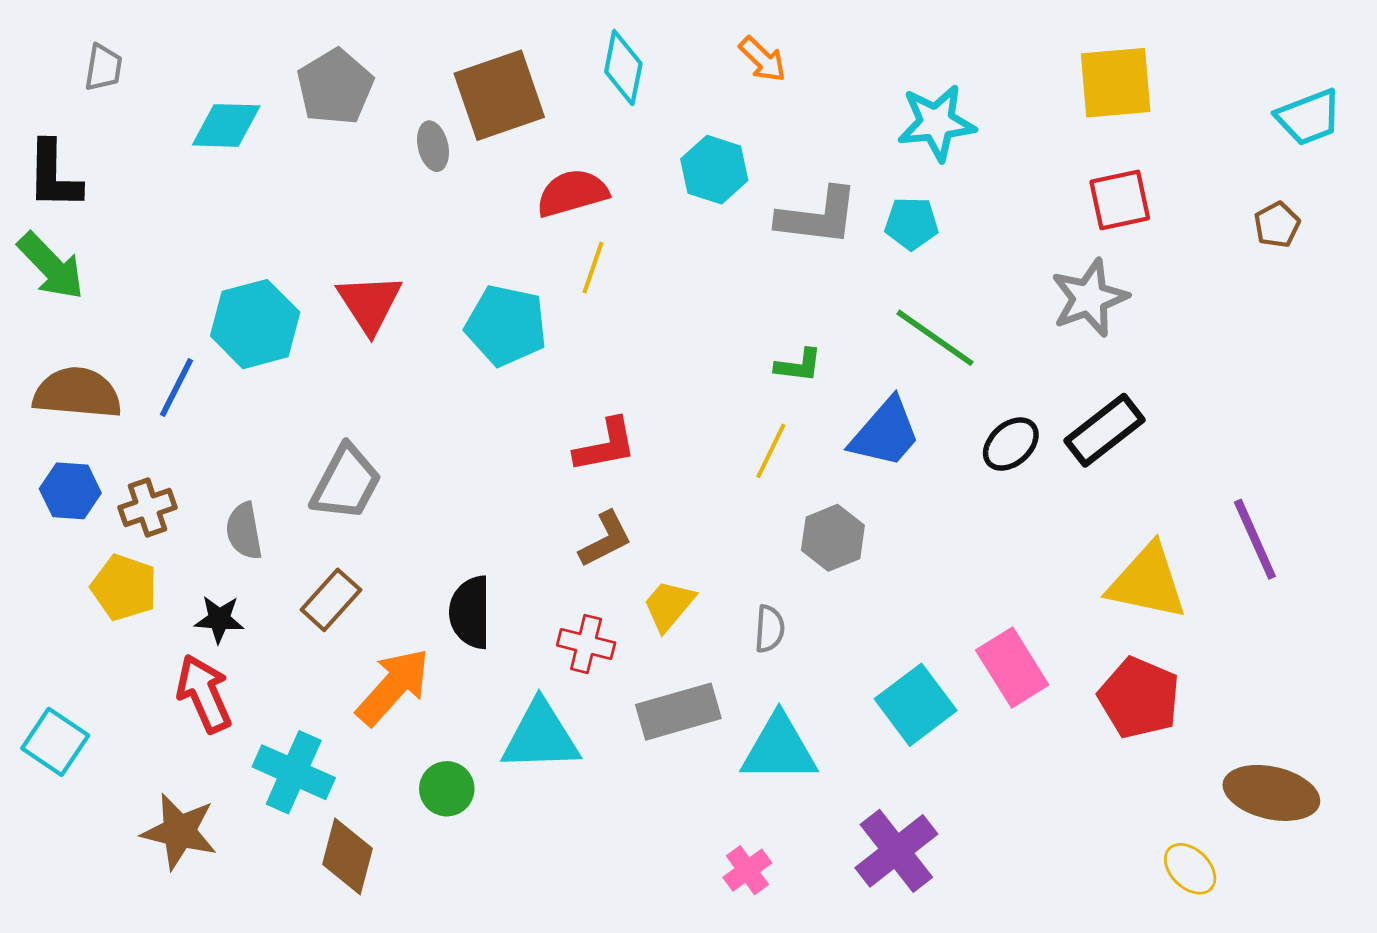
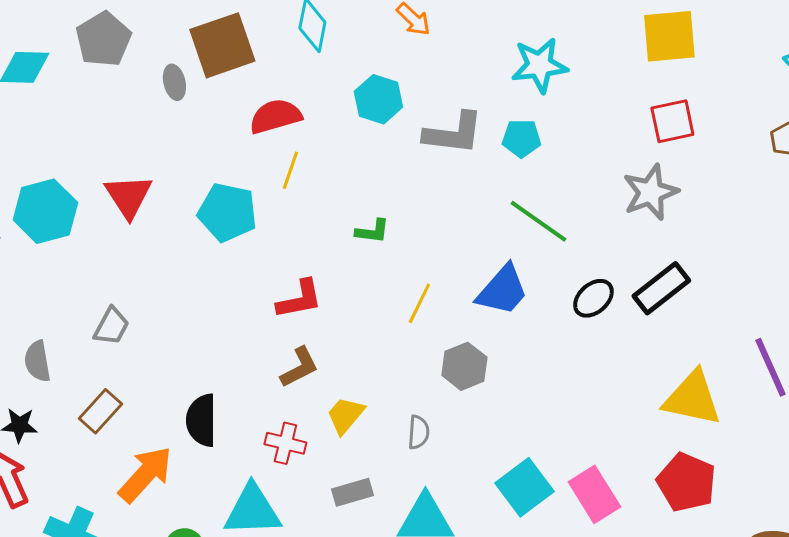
green L-shape: (798, 365) -> (372, 231), moved
gray trapezoid: (346, 483) -> (111, 326), size x0.7
pink rectangle: (1012, 667) -> (594, 494), moved
gray rectangle: (678, 712) -> (352, 492), size x0.7

